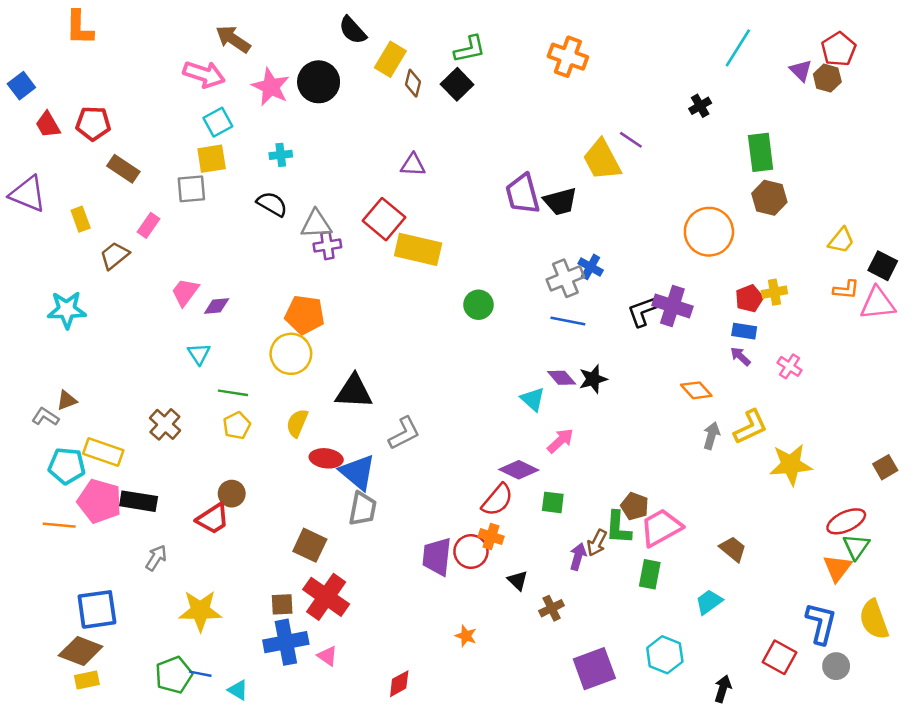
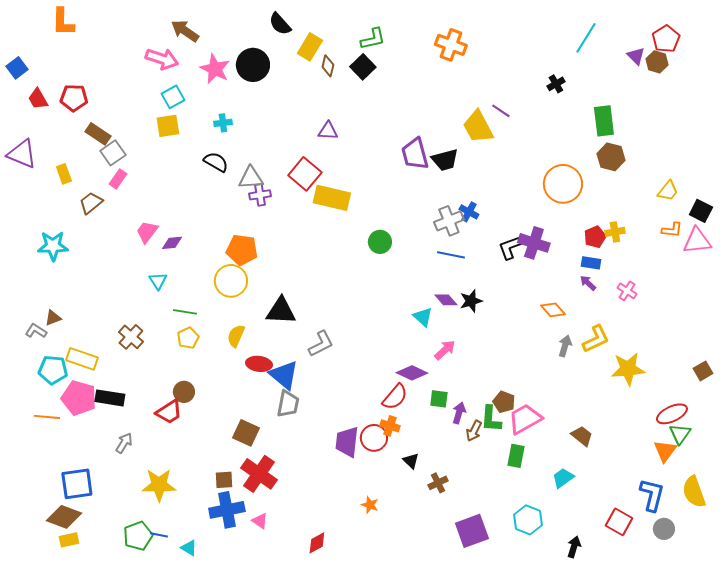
gray square: (191, 189) -> (113, 153), moved, turned -30
purple arrow: (578, 557) -> (459, 413), moved

